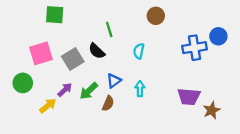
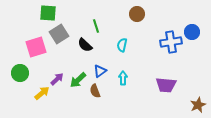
gray square: (73, 59) -> (59, 34), moved
brown semicircle: (108, 103) -> (95, 91), turned 136
brown star: (212, 110) -> (198, 105), moved

